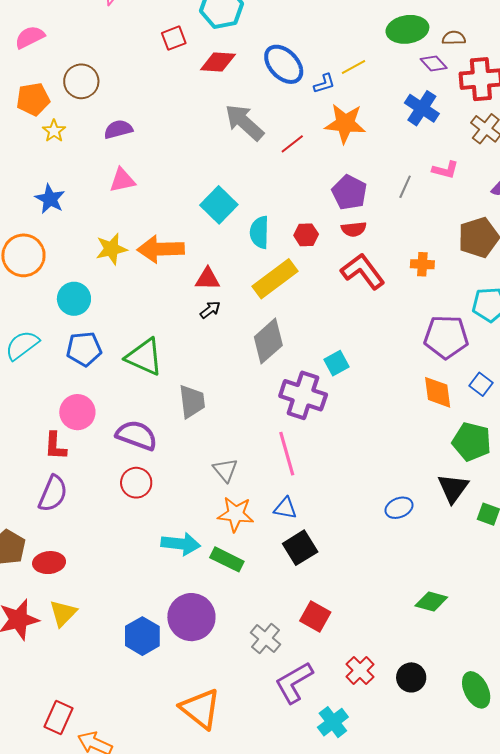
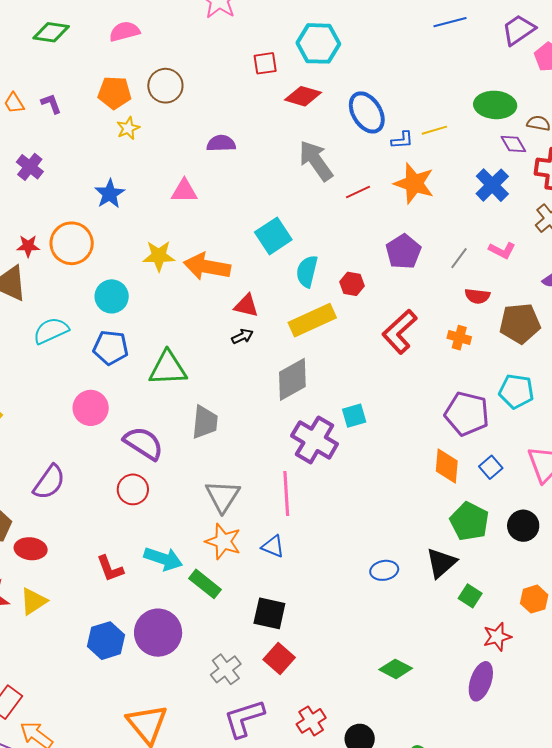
purple semicircle: (118, 129) -> (221, 143), moved
red semicircle: (354, 229) -> (477, 296), moved
red L-shape: (363, 271) -> (400, 332), turned -108
green triangle: (144, 357) -> (168, 368), turned -39
red L-shape: (55, 446) -> (110, 569), moved, turned -36
gray triangle: (225, 470) -> (223, 496), size x1.4
black square: (300, 548) -> (269, 613), moved, turned 32

